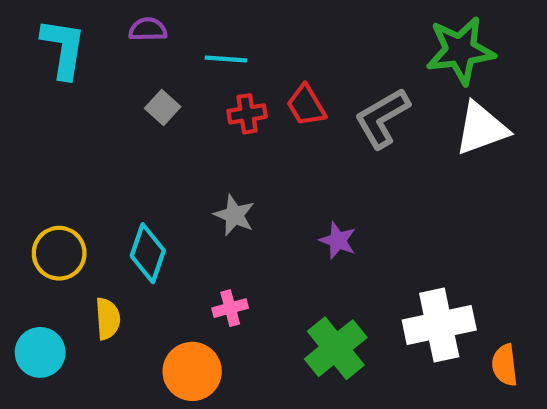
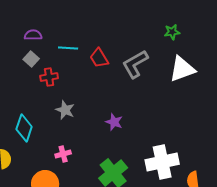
purple semicircle: (148, 29) -> (33, 35), moved
green star: (460, 50) -> (172, 32), size x0.5
cyan line: (226, 59) -> (68, 48), moved
red cross: (247, 114) -> (49, 77), moved

